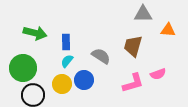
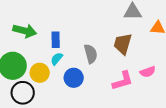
gray semicircle: (101, 56) -> (91, 54), turned 42
yellow circle: (62, 84) -> (40, 73), moved

